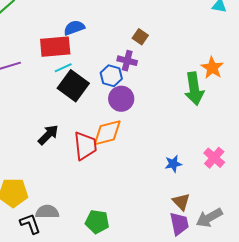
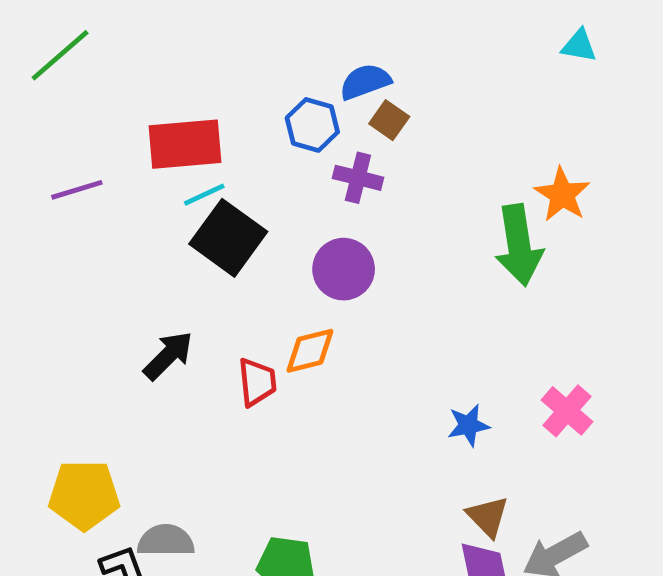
blue semicircle: (74, 28) -> (365, 82), moved
blue hexagon: (111, 76) -> (312, 125), moved
orange diamond: (107, 133) -> (310, 351), size x0.7
red trapezoid: (85, 146) -> (257, 382), size x0.7

